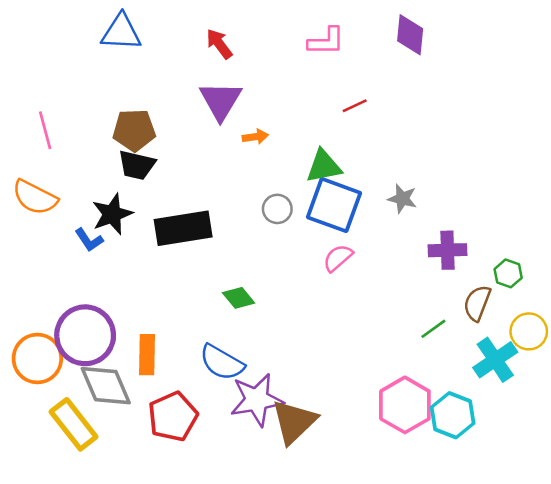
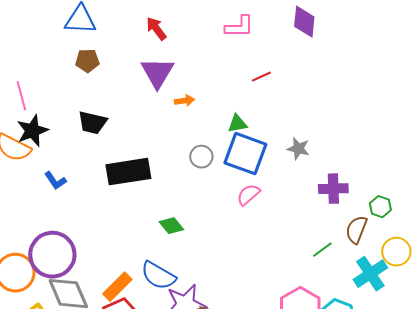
brown pentagon: (134, 130) -> (87, 61), moved, size x0.7
green triangle: (324, 166) -> (237, 124), size x0.7
black star: (112, 214) -> (32, 131), moved
orange rectangle: (147, 355) -> (117, 287), moved, turned 44

